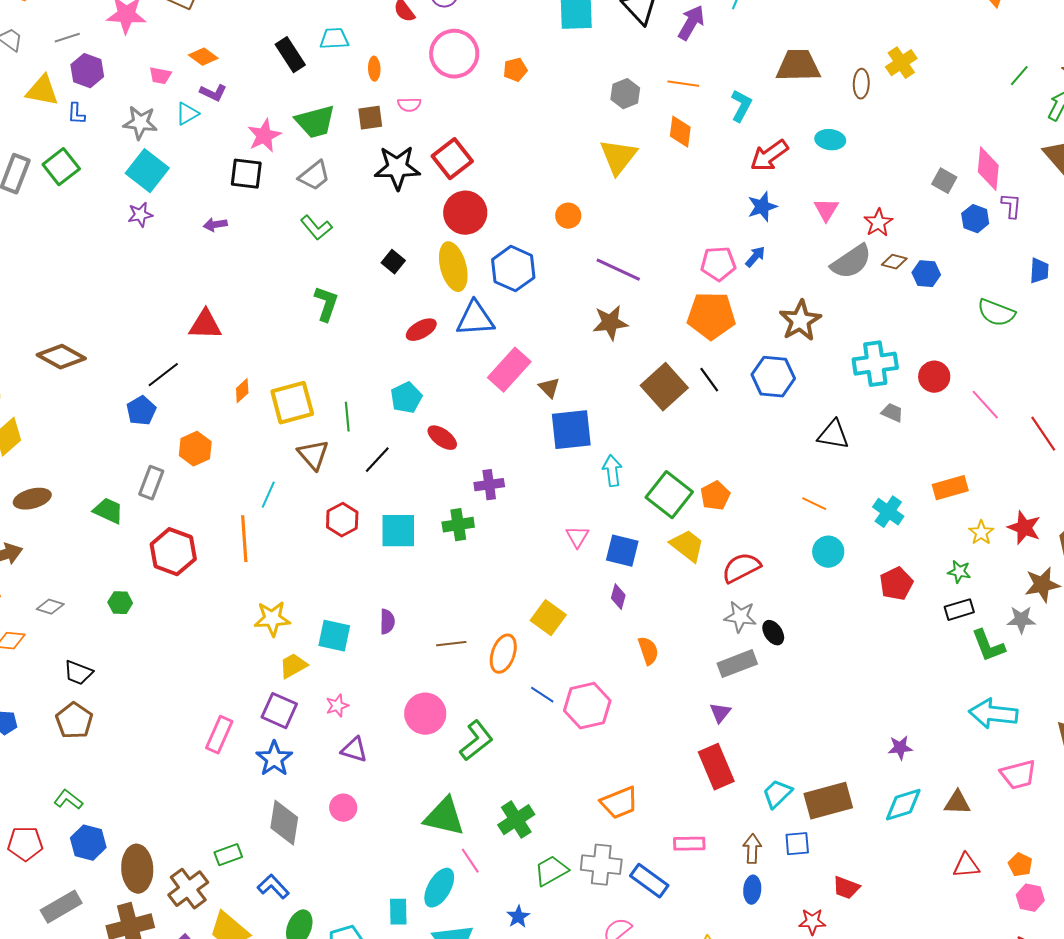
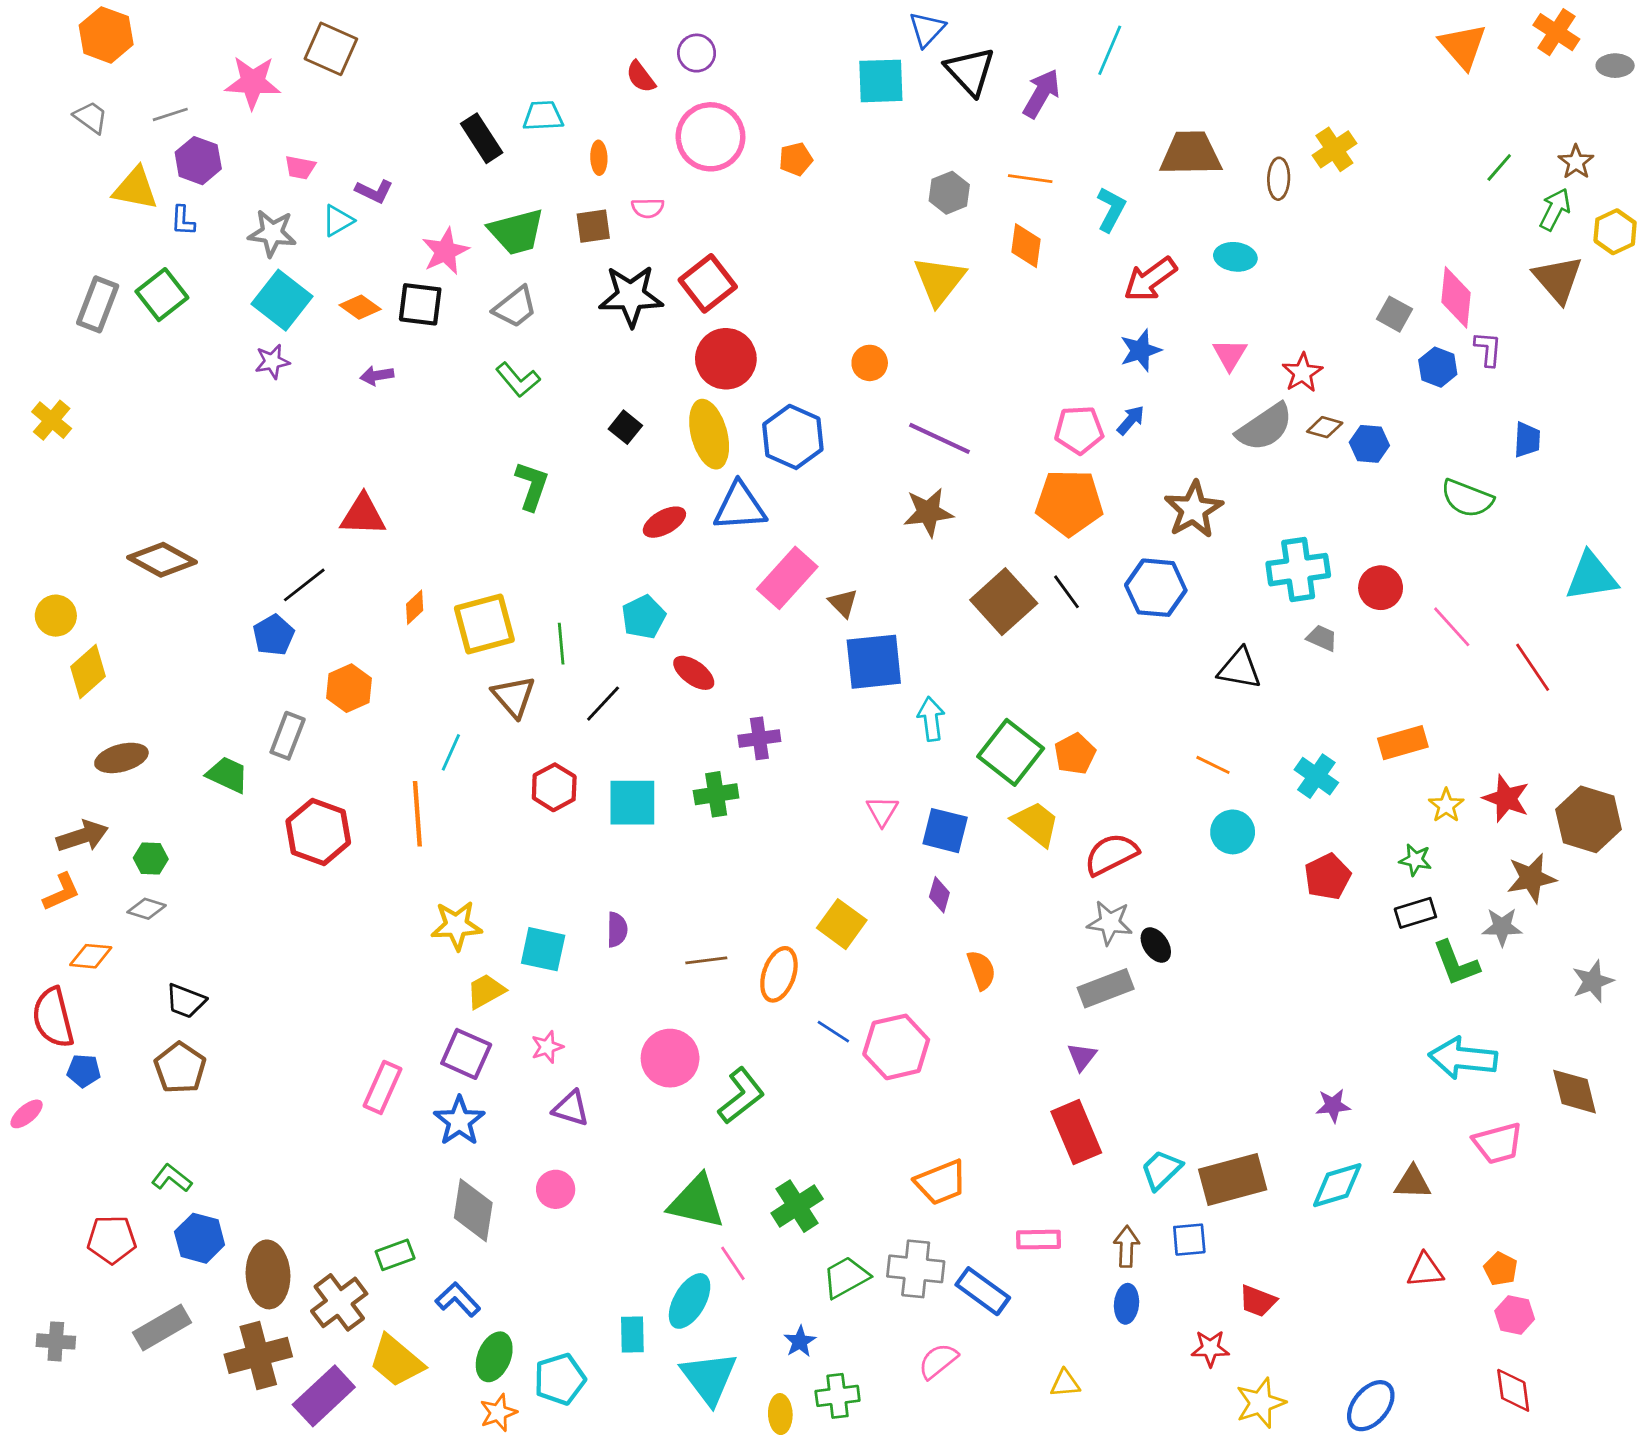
orange diamond: (203, 57) -> (360, 307), moved
green hexagon: (120, 603) -> (151, 858), moved

